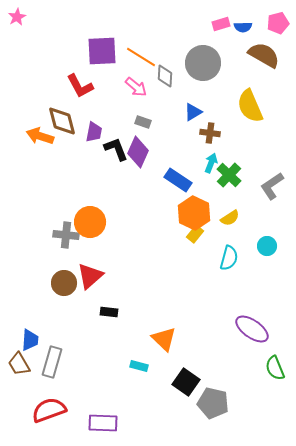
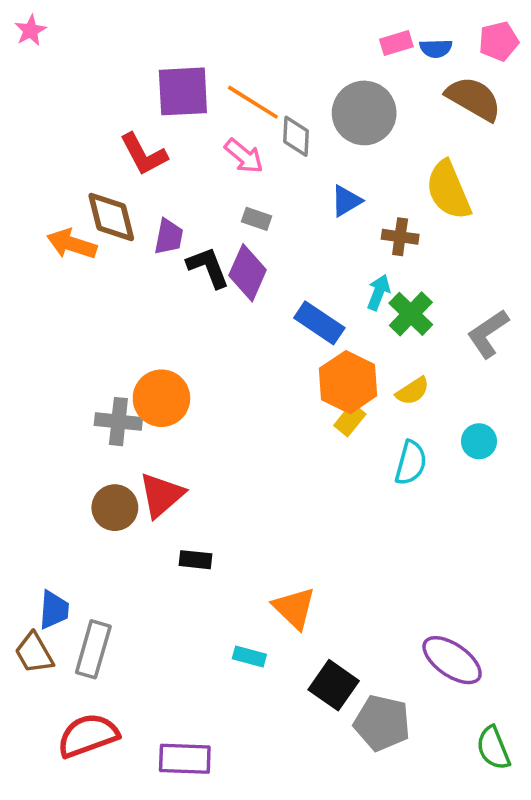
brown cross: (210, 133) -> (400, 237), moved
purple ellipse: (252, 329) -> (452, 660), moved
green semicircle: (275, 368) -> (493, 748), moved

